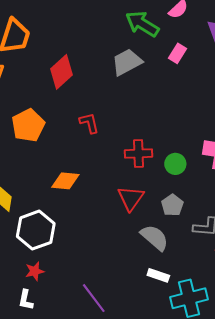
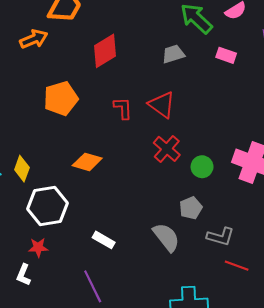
pink rectangle: (177, 53) -> (226, 55), turned 66
gray trapezoid: (127, 62) -> (173, 54), size x0.7
red cross: (139, 153) -> (167, 149), turned 32
red triangle: (131, 198) -> (162, 105), moved, turned -40
white rectangle: (158, 275) -> (104, 240), moved

